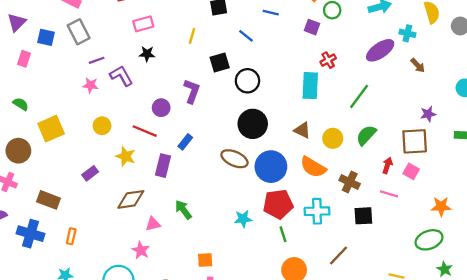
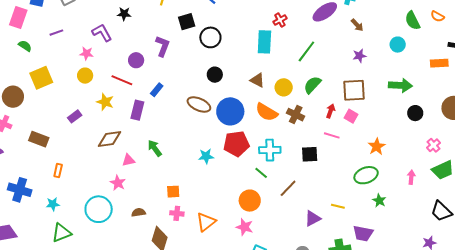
pink rectangle: (24, 59) -> (18, 17), size x1.5
purple line: (97, 60) -> (56, 33), moved
pink star: (91, 85) -> (86, 53), moved
green semicircle: (21, 104) -> (25, 46), moved
purple star: (428, 114) -> (359, 56), moved
black circle: (253, 124) -> (215, 75), size x0.6
brown cross: (350, 182) -> (296, 115), moved
orange star: (441, 206) -> (377, 146), turned -30
blue cross: (30, 234) -> (20, 190), moved
green line: (283, 234) -> (261, 173), moved, turned -32

